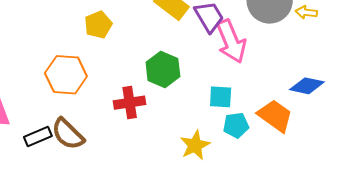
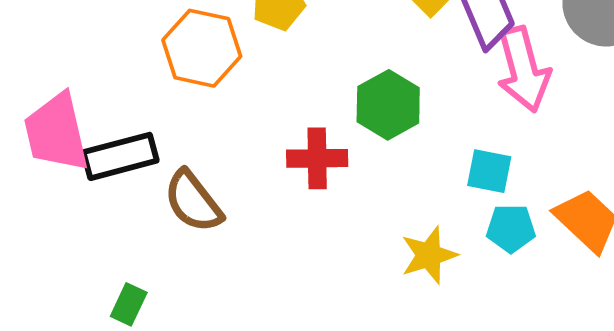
orange hexagon: (66, 75) -> (202, 48), moved
black rectangle: (38, 137) -> (120, 156), moved, size x1.4

